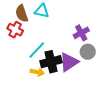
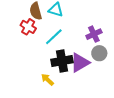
cyan line: (37, 50) -> (54, 37), moved
yellow arrow: (37, 72) -> (47, 80), moved, turned -152

